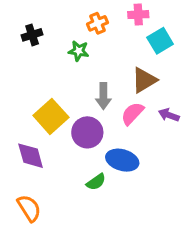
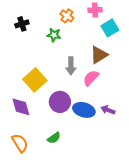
orange cross: (98, 23) -> (67, 16), turned -32
purple arrow: (169, 115) -> (108, 110), moved
purple circle: (87, 132) -> (60, 102), moved
green semicircle: (96, 182) -> (54, 138), moved

